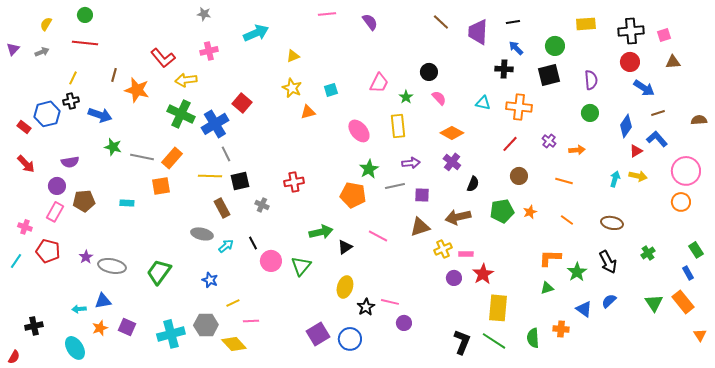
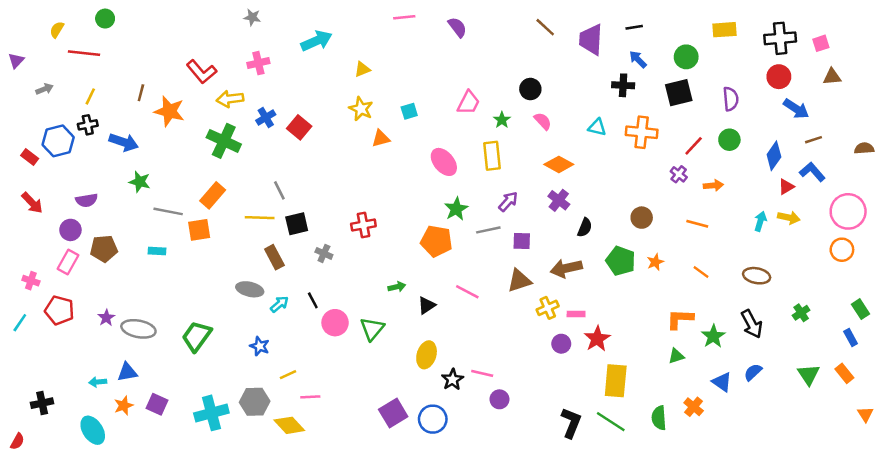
red line: (85, 43) -> (84, 53), moved
gray arrow: (42, 52) -> (45, 89), moved
blue cross: (215, 124) -> (266, 117), moved, size x0.6
red line: (510, 144) -> (694, 146), moved
gray line: (142, 157) -> (168, 211), moved
purple arrow: (411, 163) -> (508, 202), turned -42
green pentagon: (502, 211) -> (621, 261), turned 30
green arrow: (321, 232) -> (397, 287), size x0.6
orange rectangle: (683, 302) -> (844, 373), size x0.7
orange cross: (561, 329) -> (694, 407), turned 35

